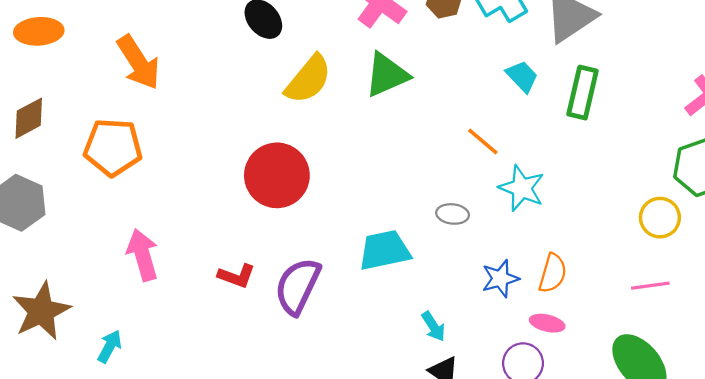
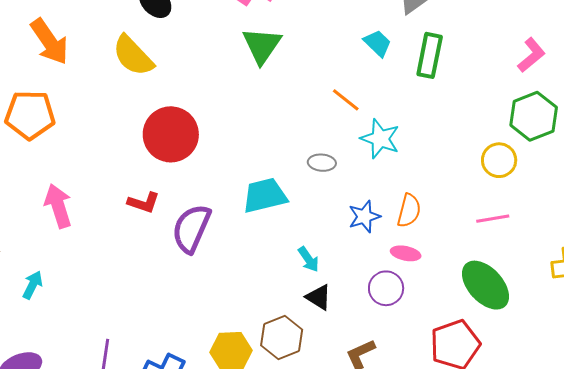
green triangle: (387, 75) -> (262, 46), turned -30
yellow semicircle: (308, 79) -> (133, 56), moved, turned 99
red L-shape: (237, 276) -> (144, 203), moved

